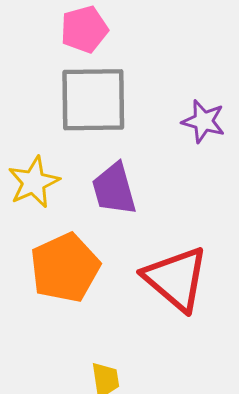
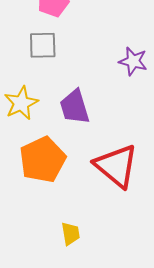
gray square: (93, 100) -> (43, 45), moved, size x0.6

